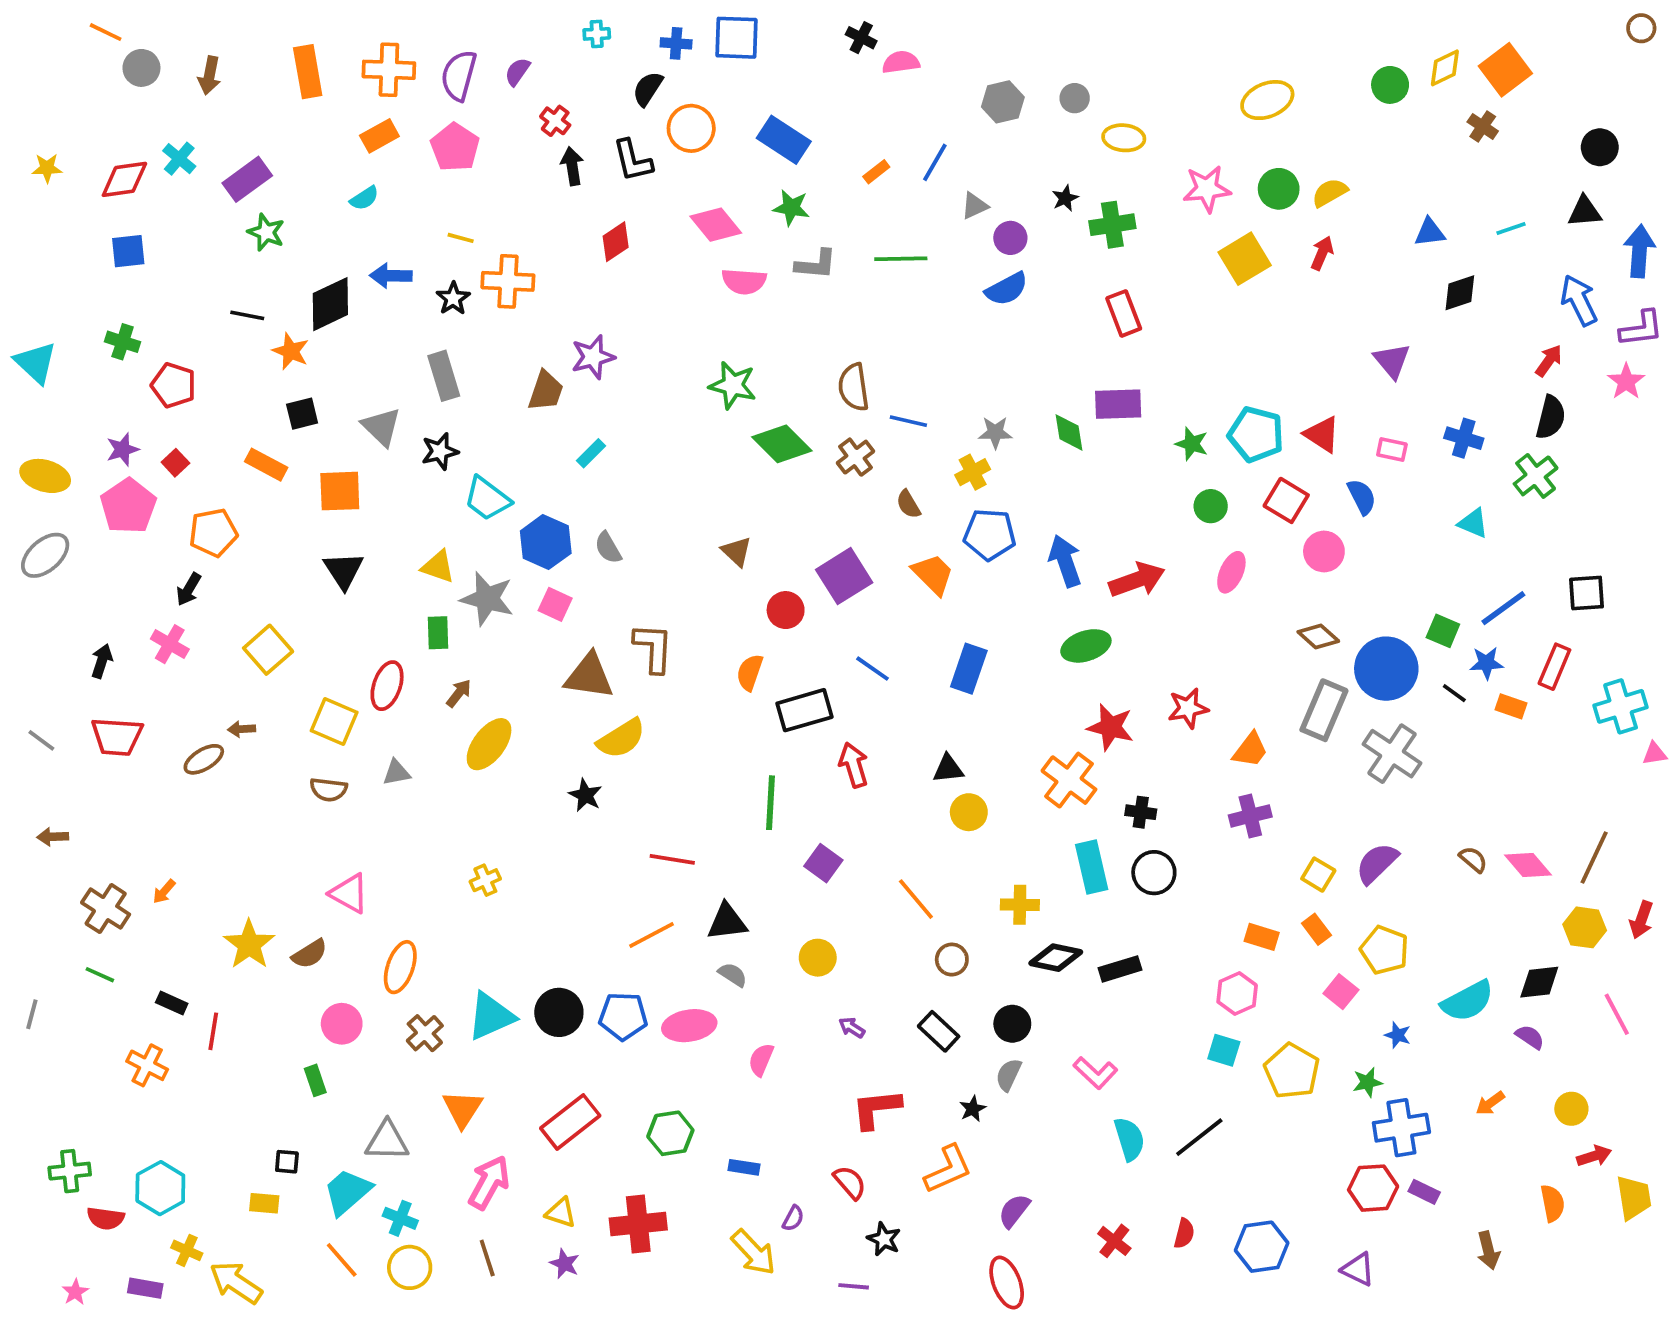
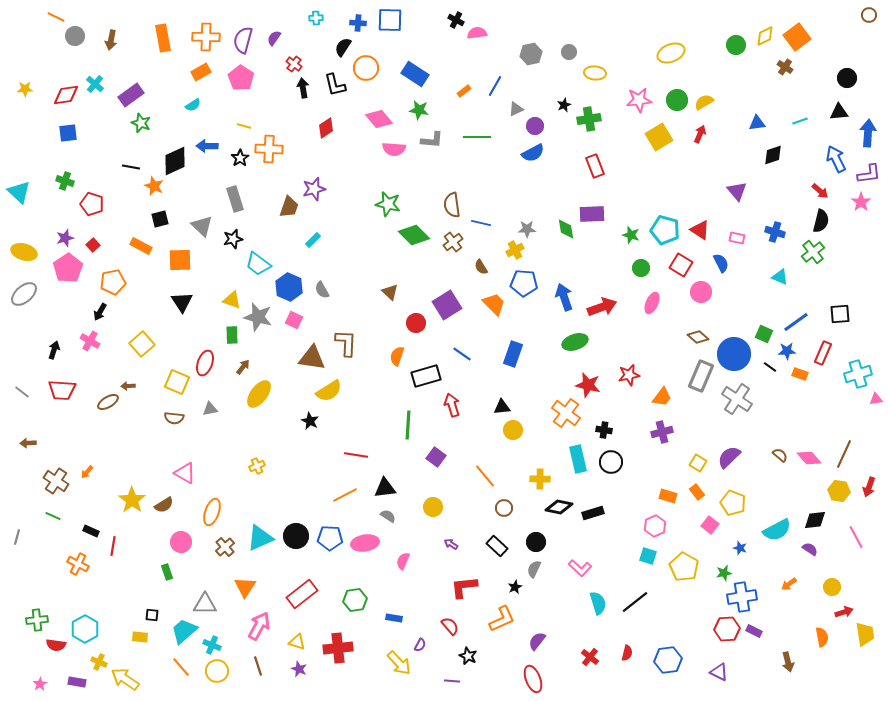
red arrow: (1549, 361) -> (820, 191), turned 96

